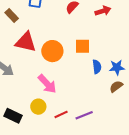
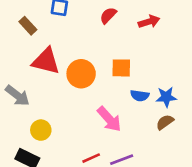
blue semicircle: (97, 67) -> (140, 96), turned 104
pink arrow: (47, 84) -> (109, 119), moved
yellow circle: (38, 107) -> (41, 130), moved

